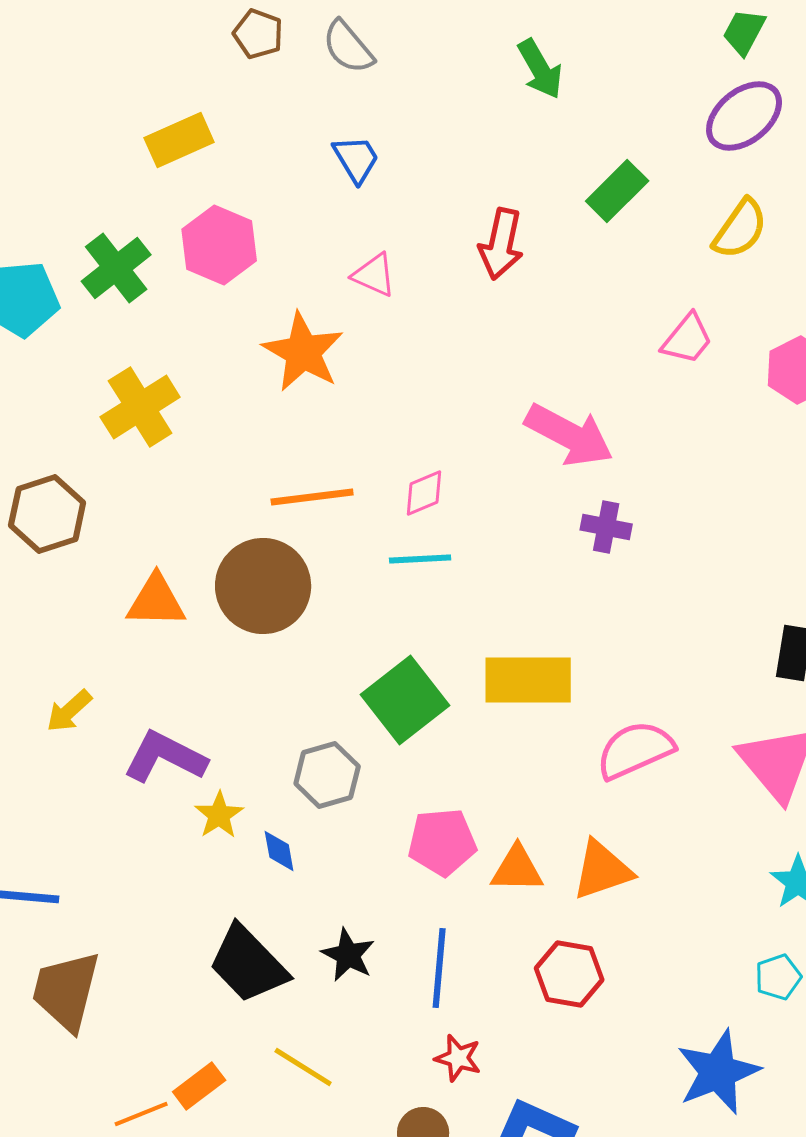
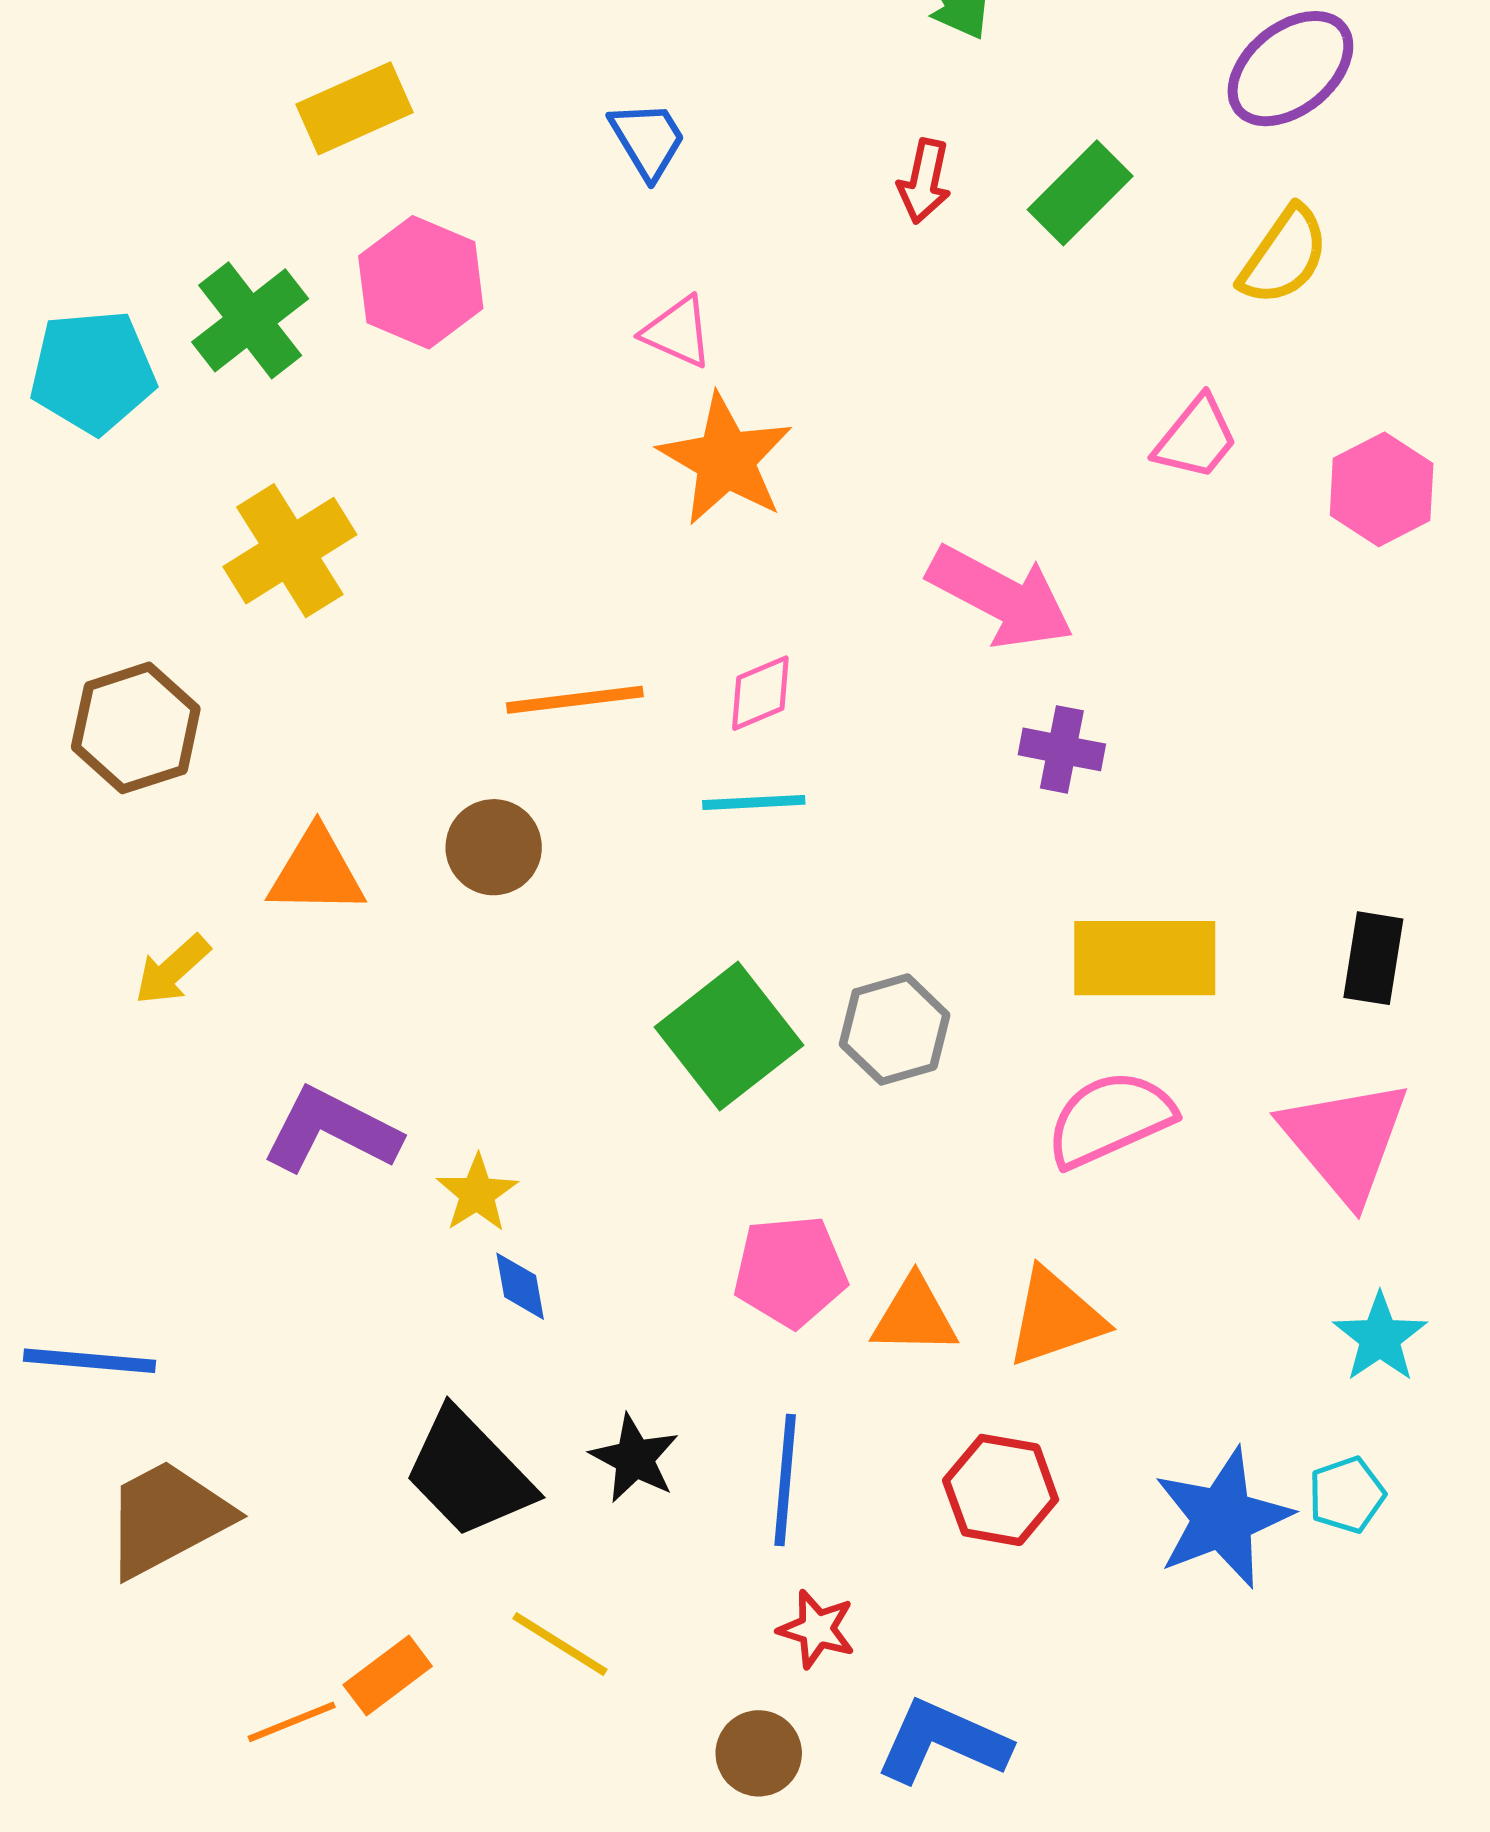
red arrow: (501, 244) -> (924, 181), moved, size x0.7
orange star: (303, 352) -> (726, 460), moved
brown circle: (263, 586) -> (494, 847), size x0.6
yellow rectangle: (528, 680) -> (1145, 958), moved
yellow arrow: (69, 711) -> (172, 970), moved
gray hexagon: (327, 775) -> (895, 1029), moved
yellow star: (219, 815) -> (477, 1193), moved
brown trapezoid: (66, 991) -> (167, 1518), turned 48
blue star: (718, 1072) -> (1223, 1518), moved

